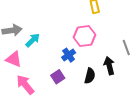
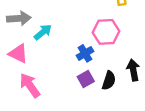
purple square: (58, 77) -> (86, 79), moved

